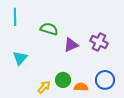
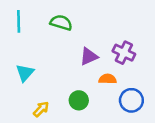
green semicircle: (49, 29) -> (61, 23), moved
yellow arrow: (44, 87) -> (41, 109), moved
orange semicircle: (81, 87) -> (108, 79), moved

